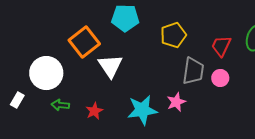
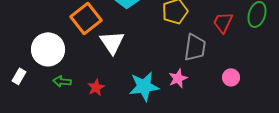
pink circle: (220, 78) -> (231, 77), moved

